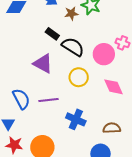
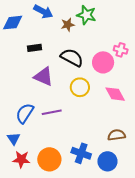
black rectangle: (52, 34) -> (34, 48), moved, turned -40
blue semicircle: (21, 99) -> (25, 113), turned -115
blue cross: (76, 119) -> (81, 153), moved

